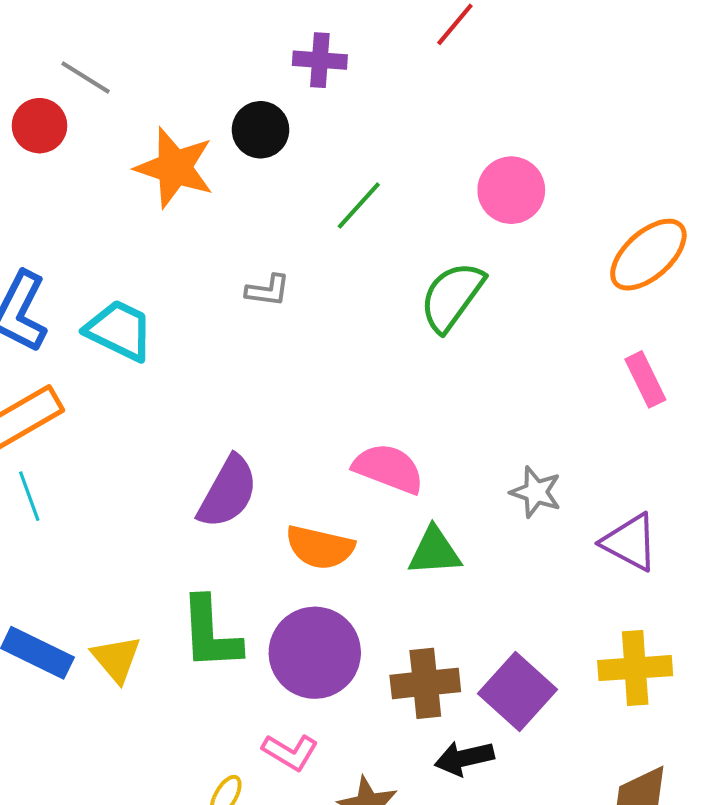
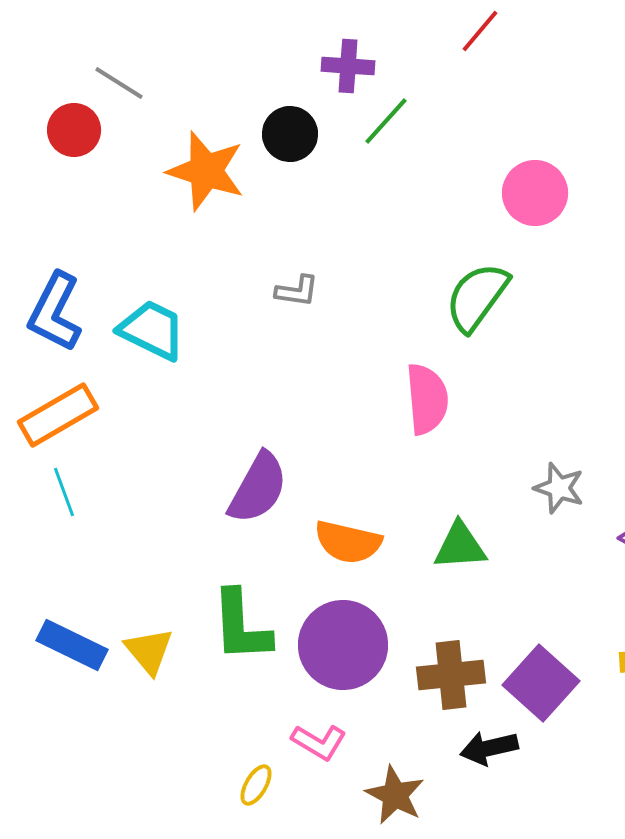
green line: (359, 205) -> (386, 121), moved
pink semicircle: (388, 468) -> (427, 399), moved, turned 64

